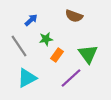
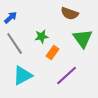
blue arrow: (31, 20) -> (11, 18), moved
green triangle: (88, 54) -> (83, 38), moved

